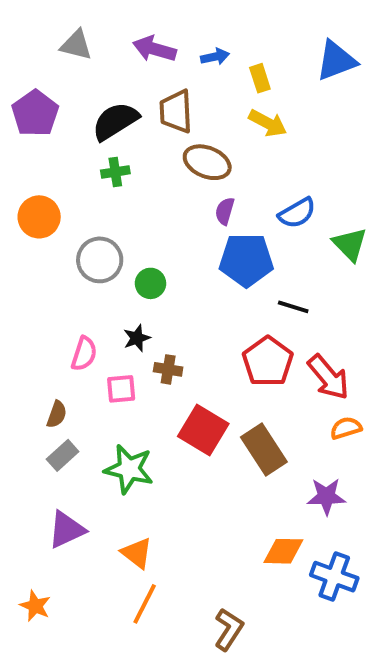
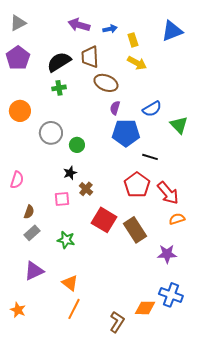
gray triangle: (76, 45) -> (18, 23), moved, turned -42
pink semicircle: (84, 354) -> (17, 180), moved
brown cross: (168, 369) -> (86, 189), turned 32
green star: (129, 469) -> (66, 240), size x0.7
orange diamond: (283, 551) -> (145, 308), moved

